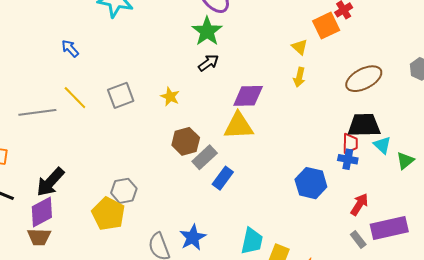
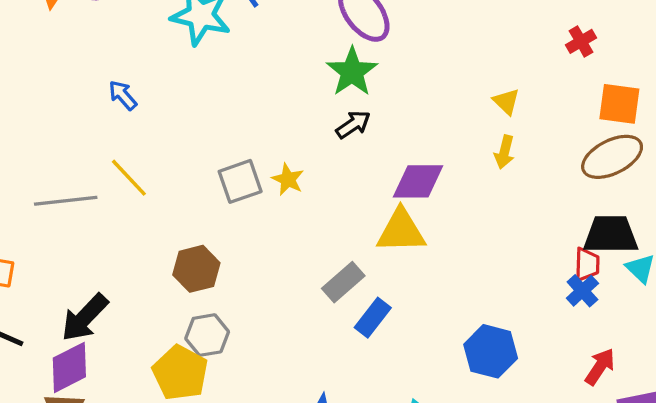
orange square: (326, 26) -> (619, 104), moved, turned 32
gray square: (121, 95) -> (240, 181), moved
brown hexagon: (186, 141) -> (196, 269), moved
blue cross: (348, 159) -> (582, 291), turned 36
blue hexagon: (311, 183) -> (491, 351), moved

